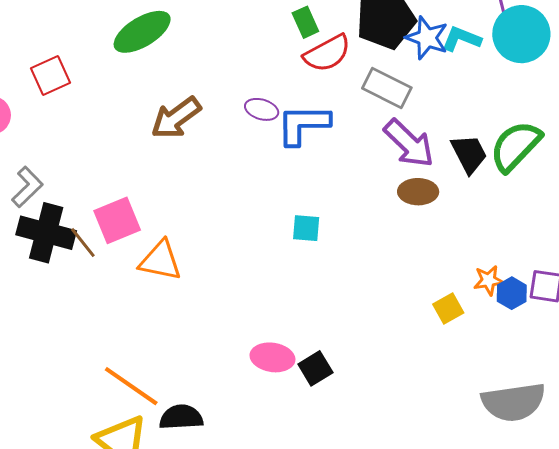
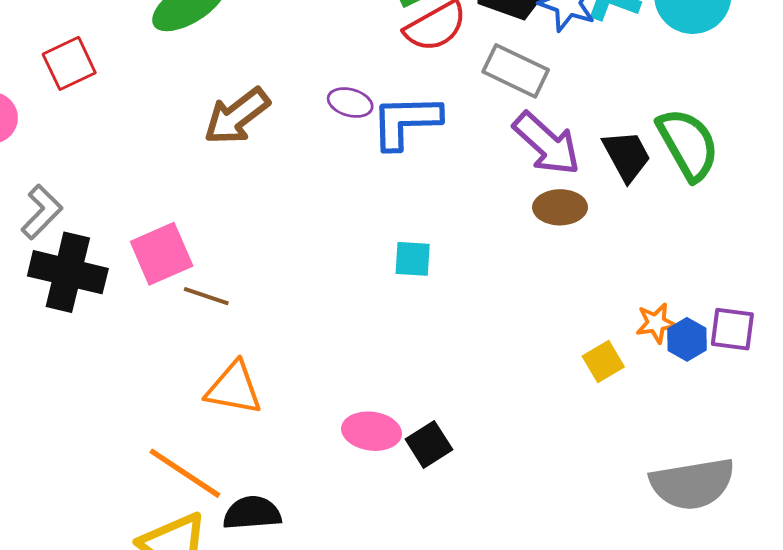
green semicircle: (516, 146) -> (688, 144), turned 108
brown line: (83, 243) -> (206, 296), moved, turned -32
orange triangle: (160, 261) -> (234, 388), moved

